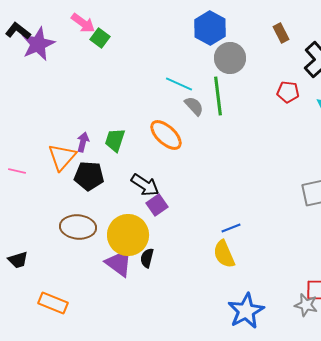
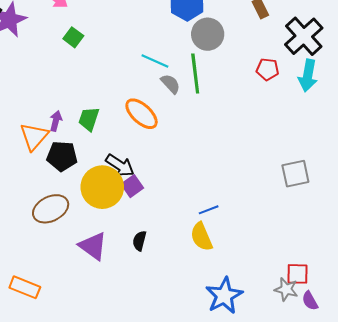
green square: (100, 38) -> (73, 37), moved
brown ellipse: (78, 227) -> (51, 209), turned -32
yellow circle: (128, 235) -> (102, 187), moved
black semicircle: (147, 258) -> (139, 241), moved

